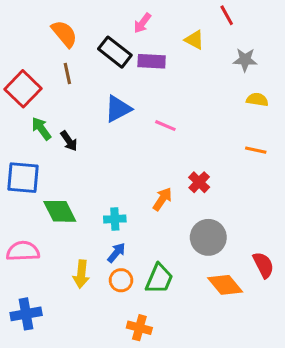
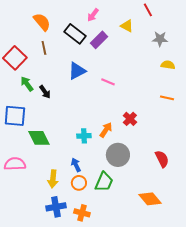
purple rectangle: (152, 61) -> (99, 40), turned -48
cyan cross: (115, 219) -> (84, 136), moved
gray circle: (208, 237) -> (118, 155), moved
blue arrow: (116, 253) -> (76, 165), turned -64
red semicircle: (263, 265) -> (162, 159), moved
orange diamond: (225, 285) -> (150, 199), moved
blue cross: (26, 314) -> (56, 207), moved
orange cross: (139, 328) -> (82, 213), moved

